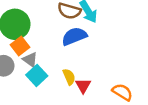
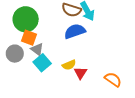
orange square: (20, 46) -> (29, 38), turned -35
yellow semicircle: (69, 77) -> (69, 65), turned 88

